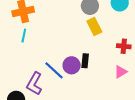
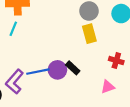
black rectangle: (85, 61) -> (73, 68), turned -64
blue line: (54, 70) -> (38, 72), turned -65

